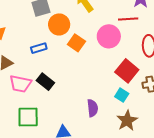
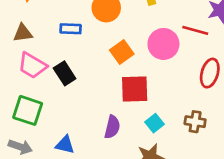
orange square: (76, 43) -> (122, 52), moved
red square: (127, 71) -> (135, 89), moved, turned 30

